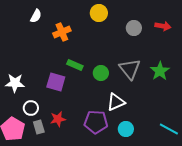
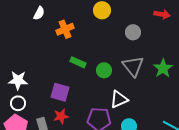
red arrow: (163, 26) -> (162, 14), moved
gray circle: (134, 28) -> (133, 32), moved
purple square: (56, 82) -> (60, 92), moved
white circle: (31, 108) -> (18, 103), moved

